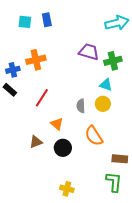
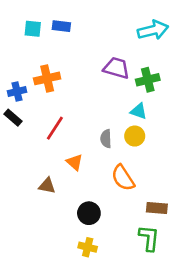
blue rectangle: (47, 20) -> (61, 26), turned -72
brown triangle: (36, 142) -> (47, 186), turned 32
black circle: (63, 148) -> (89, 213), moved

